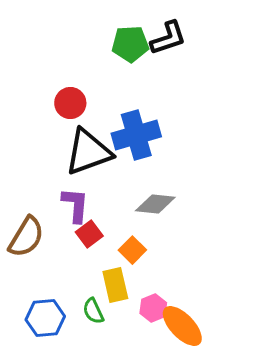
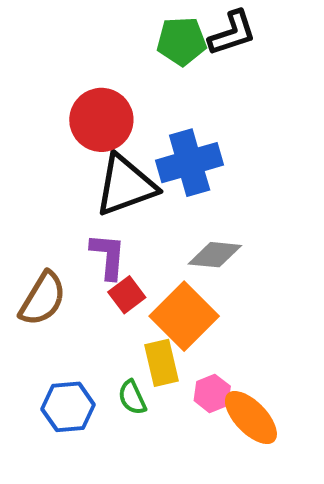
red circle: (70, 103) -> (101, 120), size x1.5
orange square: (132, 250) -> (184, 316), size x1.8

